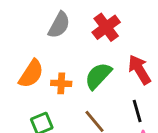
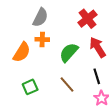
red cross: (106, 27) -> (87, 19), moved
orange cross: (61, 83) -> (42, 39), moved

